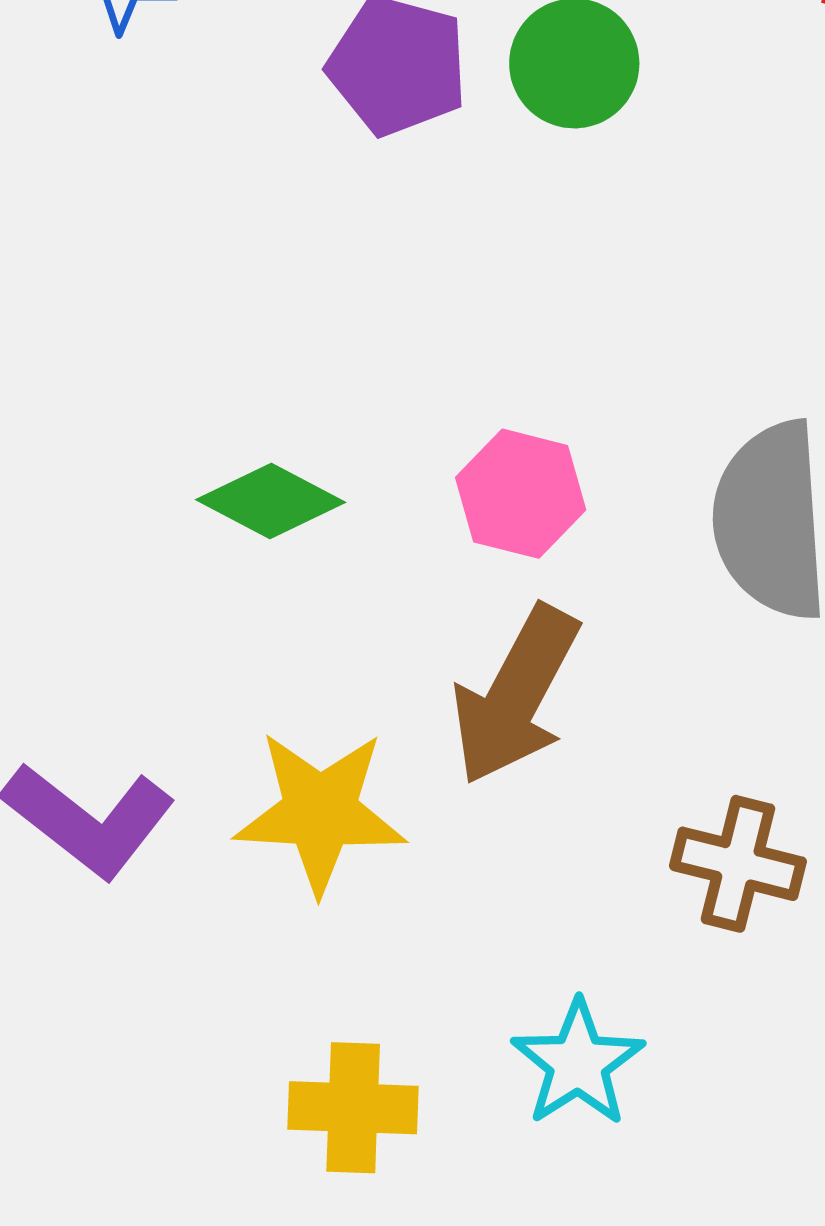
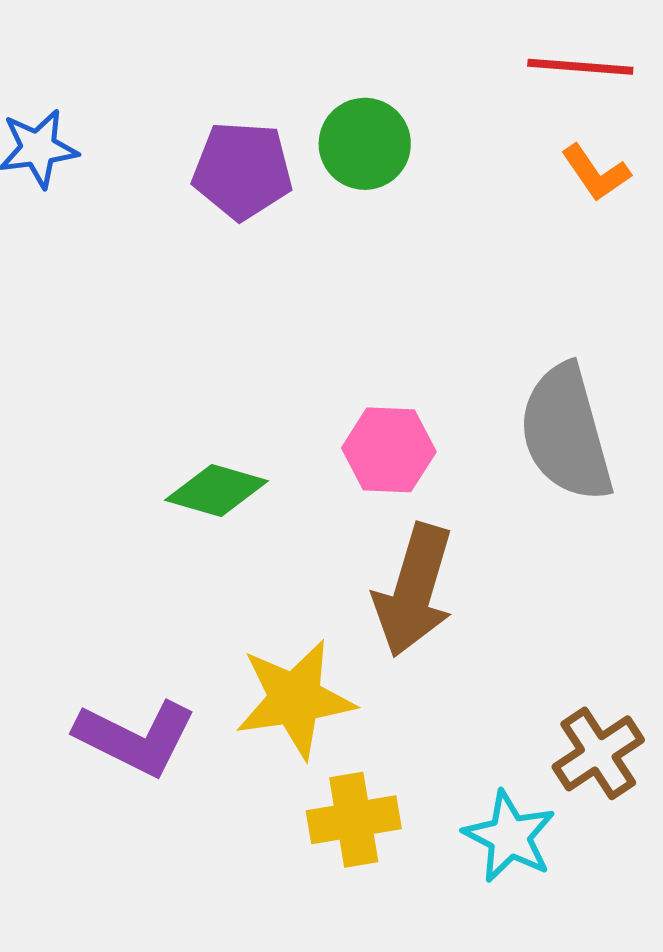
brown cross: (738, 864) -> (598, 753), moved, turned -36
yellow cross: (353, 1108) -> (354, 820), moved

